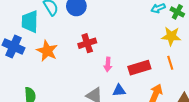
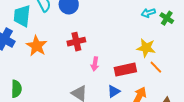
yellow star: (171, 36) -> (146, 48), moved
orange line: (170, 63) -> (156, 67), turned -32
blue triangle: (119, 90) -> (114, 91), moved, turned -32

